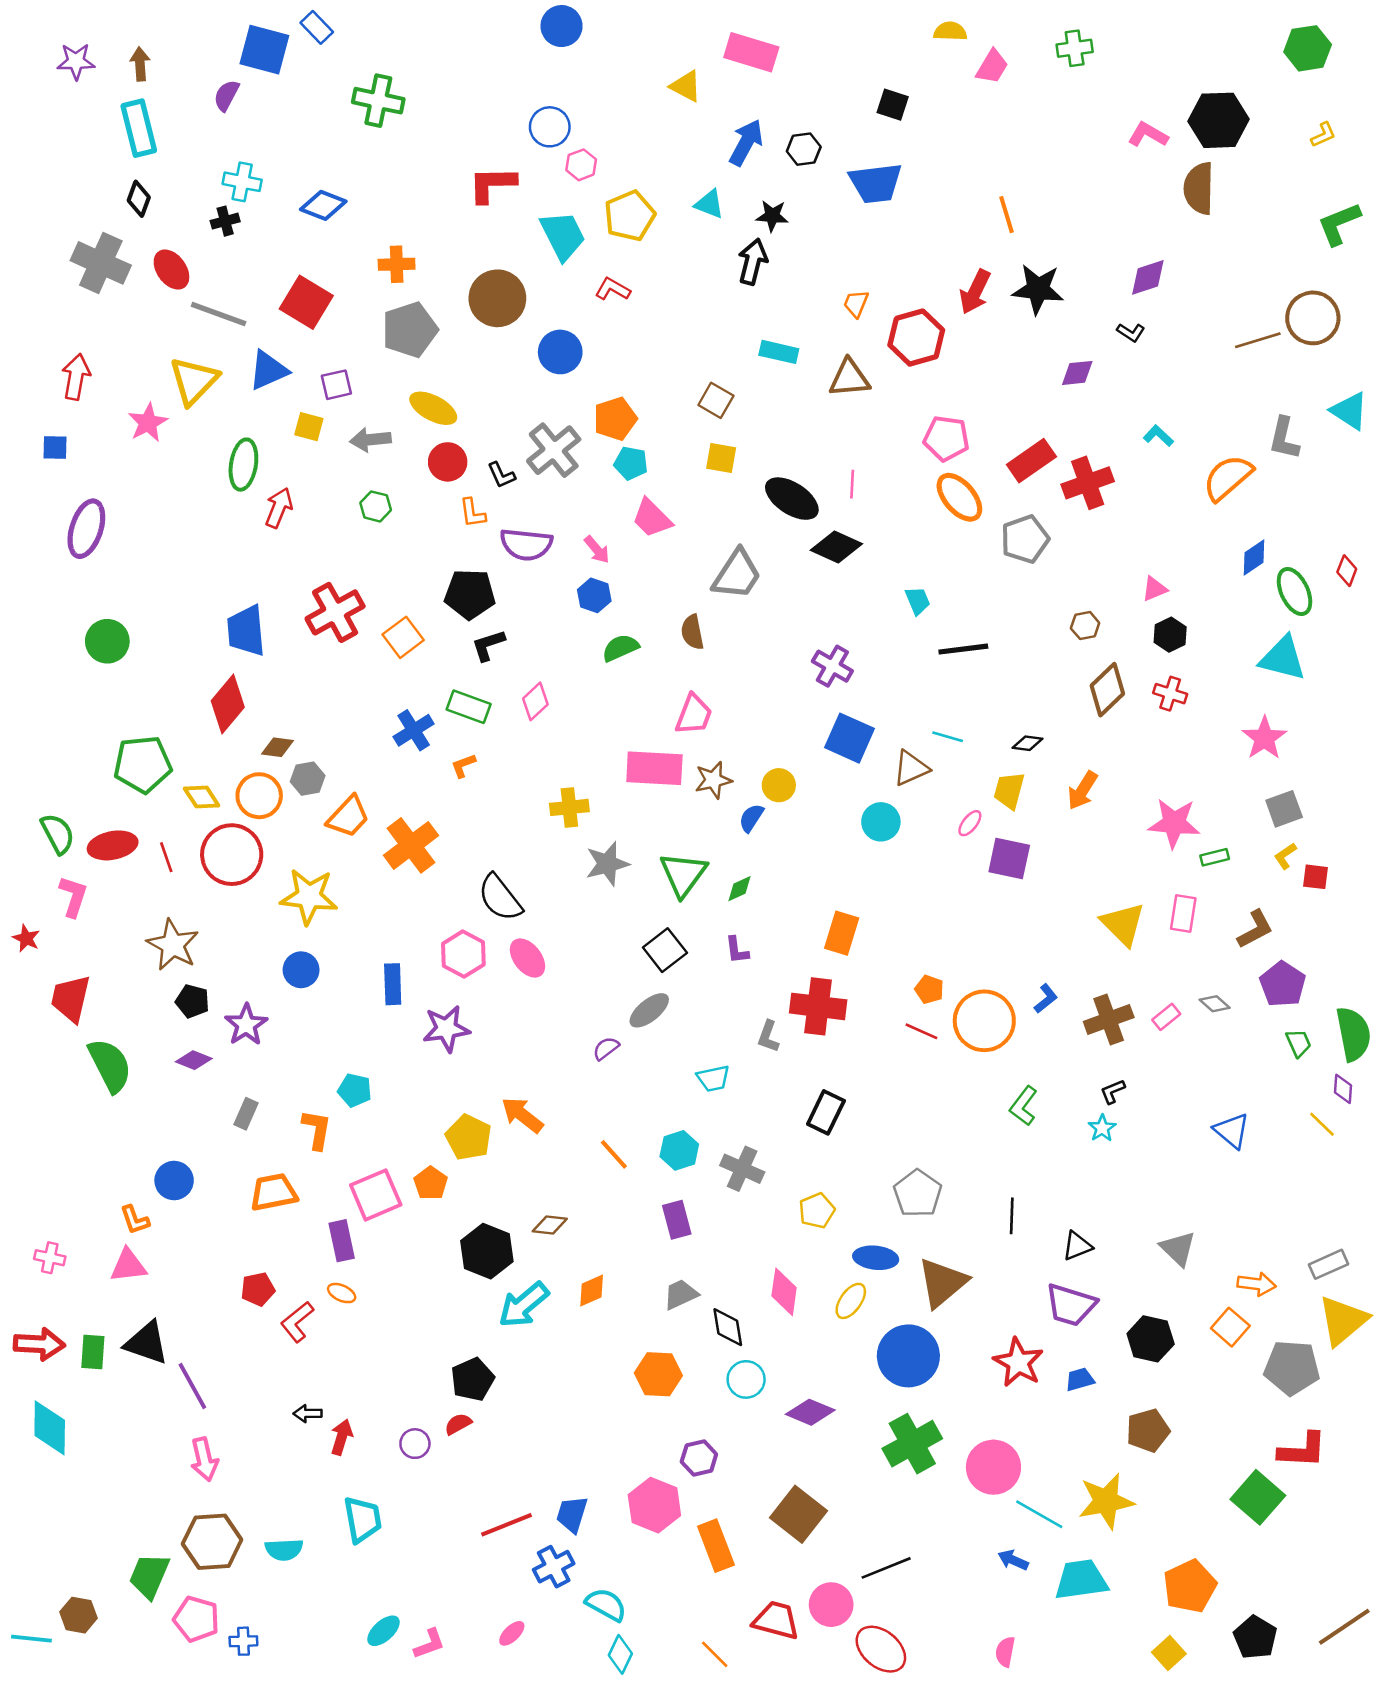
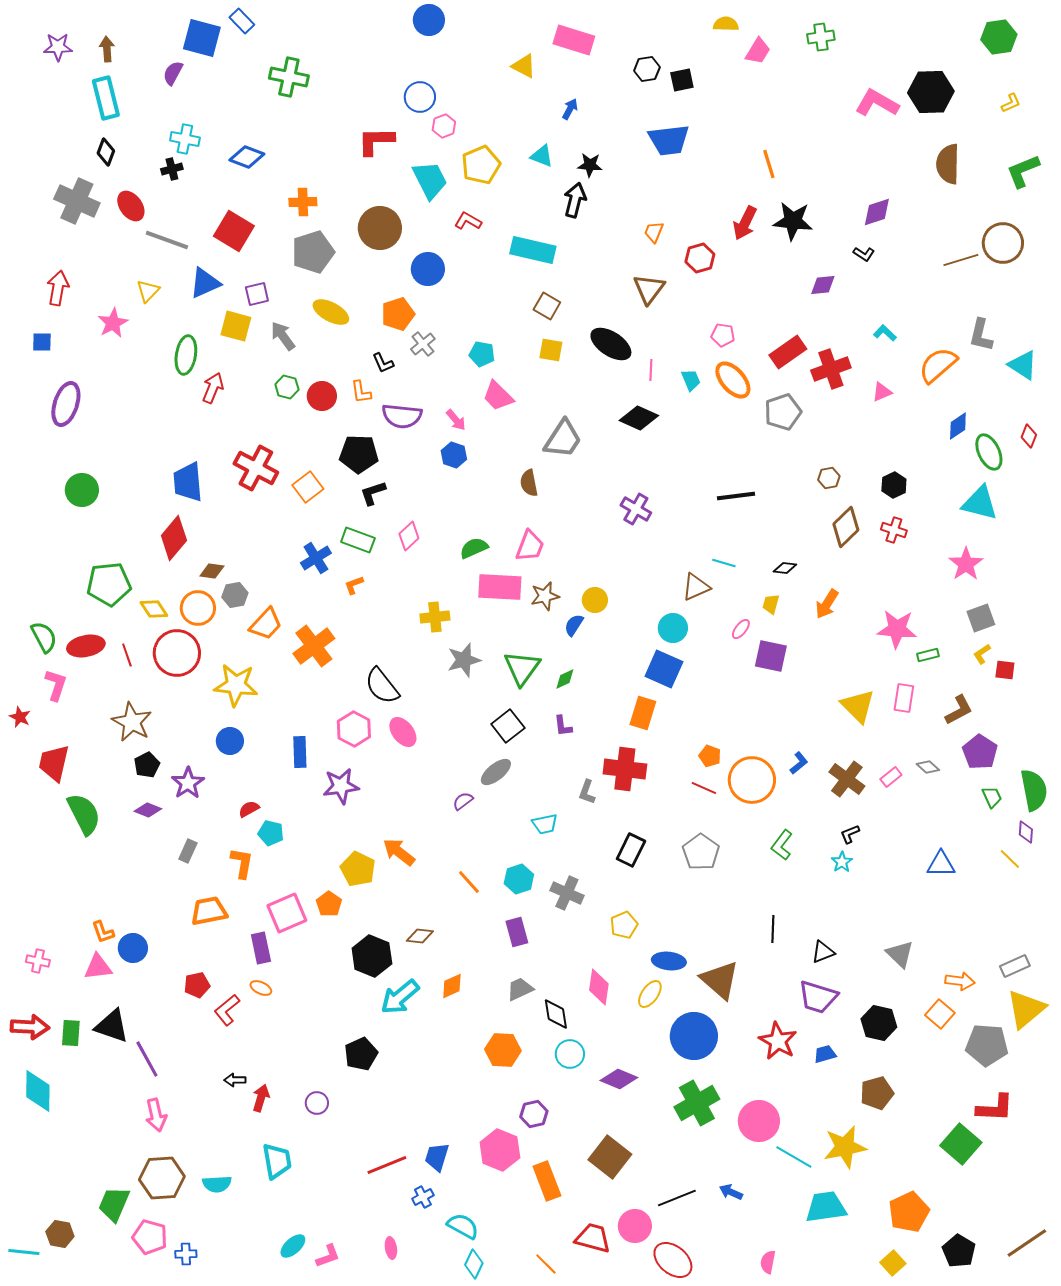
black square: (893, 105) -> (682, 80), turned -30
pink L-shape: (1148, 135) -> (877, 103), size x1.4
blue arrow: (746, 143) -> (570, 109), size x0.6
black hexagon: (804, 149) -> (647, 69), moved
brown semicircle: (1199, 188) -> (948, 164), moved
red hexagon: (916, 338) -> (700, 258), size x0.7
cyan rectangle: (779, 352) -> (533, 250), moved, size x1.5
brown triangle: (849, 378) -> (649, 289), turned -48
yellow triangle: (194, 381) -> (148, 291), size x0.6
cyan triangle: (1349, 411) -> (1023, 365), moved
orange pentagon: (615, 419) -> (398, 314), moved
yellow square: (309, 427) -> (236, 326), size x1.4
pink pentagon: (946, 438) -> (723, 335), size x0.7
gray arrow: (370, 440) -> (283, 336), turned 60
gray cross: (554, 450) -> (423, 344), size x0.6
red circle: (448, 462) -> (322, 396), moved
black ellipse: (792, 499) -> (611, 344), moved
pink triangle: (1154, 589) -> (882, 392), moved
cyan trapezoid: (918, 601) -> (691, 380), moved
red cross: (335, 612) -> (256, 468), turned -33
green semicircle: (620, 648) -> (474, 548), moved
blue square: (849, 738) -> (664, 669), moved
yellow trapezoid: (1009, 790) -> (771, 604), size x0.7
black pentagon: (192, 1001) -> (147, 765), turned 30
brown cross: (1109, 1020) -> (847, 779), turned -33
blue triangle: (1232, 1131) -> (941, 864), turned -40
blue circle: (174, 1181) -> (133, 948), moved
gray pentagon: (918, 1194) -> (701, 852), moved
brown triangle: (942, 1283) -> (720, 980), turned -39
red semicircle: (458, 1424) -> (249, 809), moved
blue arrow: (1013, 1560) -> (731, 1192), moved
blue cross: (554, 1567) -> (423, 1197), size x0.7
pink ellipse: (512, 1633) -> (391, 1248), turned -55

